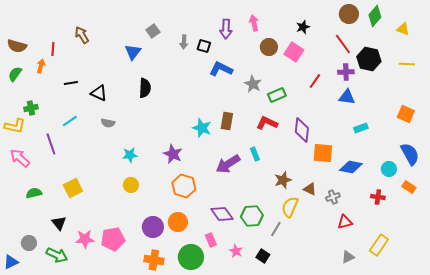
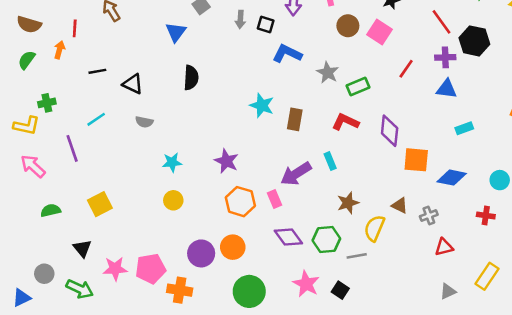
cyan star: (202, 128) -> (262, 105), moved
brown star: (283, 180) -> (348, 203), moved
gray line: (276, 229) -> (357, 256), turned 49
pink rectangle: (211, 240) -> (275, 199), moved
pink star: (236, 251) -> (306, 284), size x1.5
orange cross: (154, 260) -> (180, 290), moved

